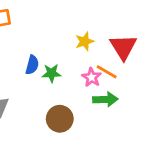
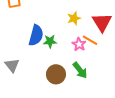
blue semicircle: (32, 65) -> (36, 35), size x1.5
green arrow: (105, 99) -> (80, 70), moved, turned 54

